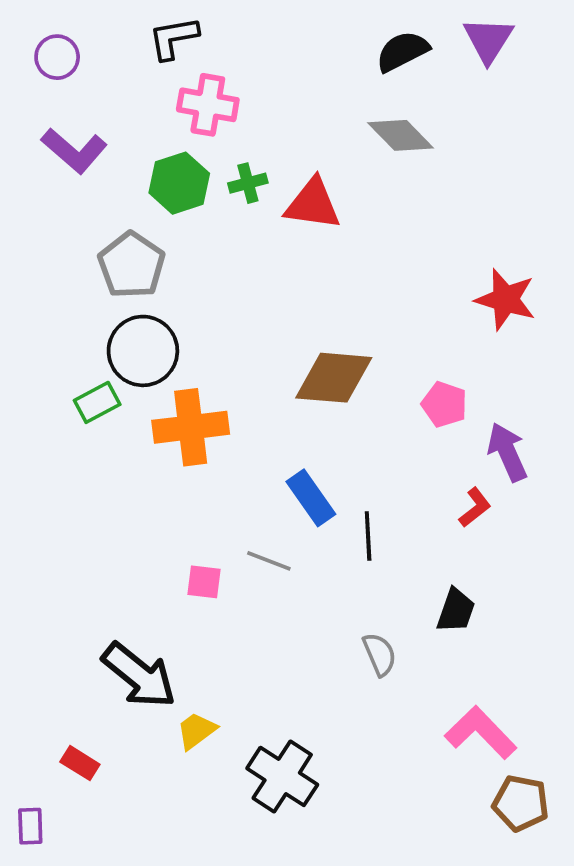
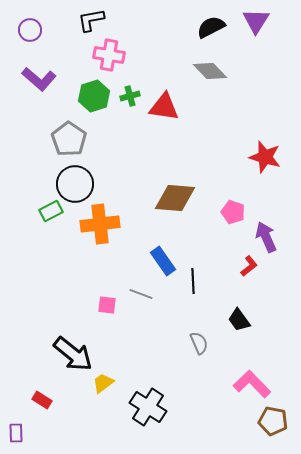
black trapezoid: (456, 610) -> (239, 320), turned 125

